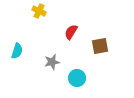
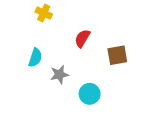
cyan semicircle: (17, 51) -> (35, 58), moved

